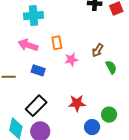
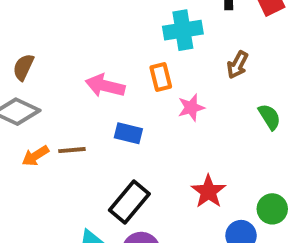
cyan cross: (33, 16) -> (183, 30), moved
brown arrow: (98, 50) -> (238, 65), moved
red star: (77, 103) -> (208, 191), turned -30

